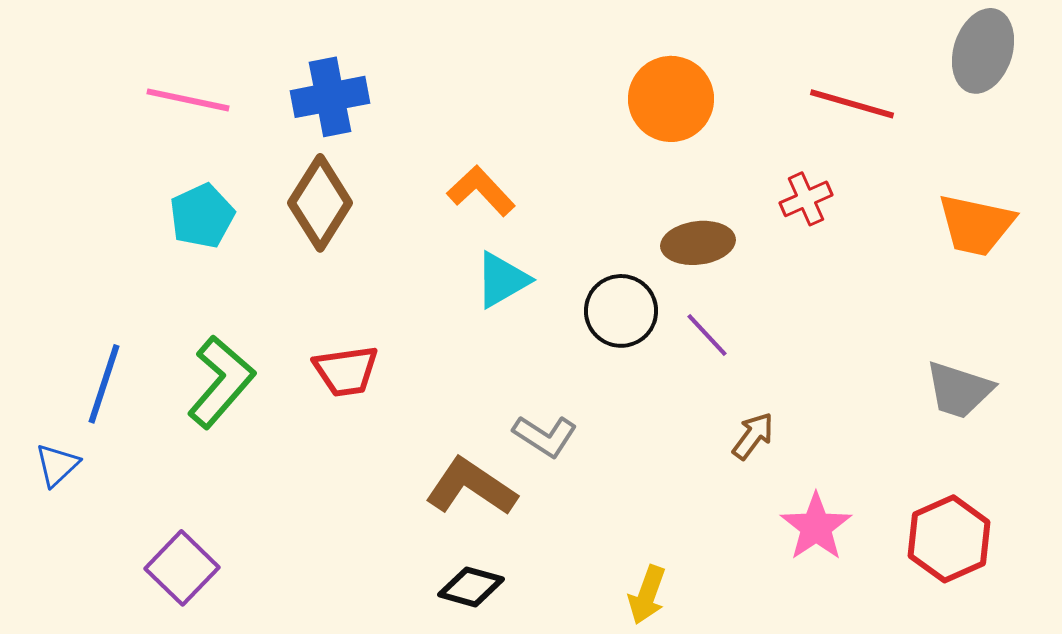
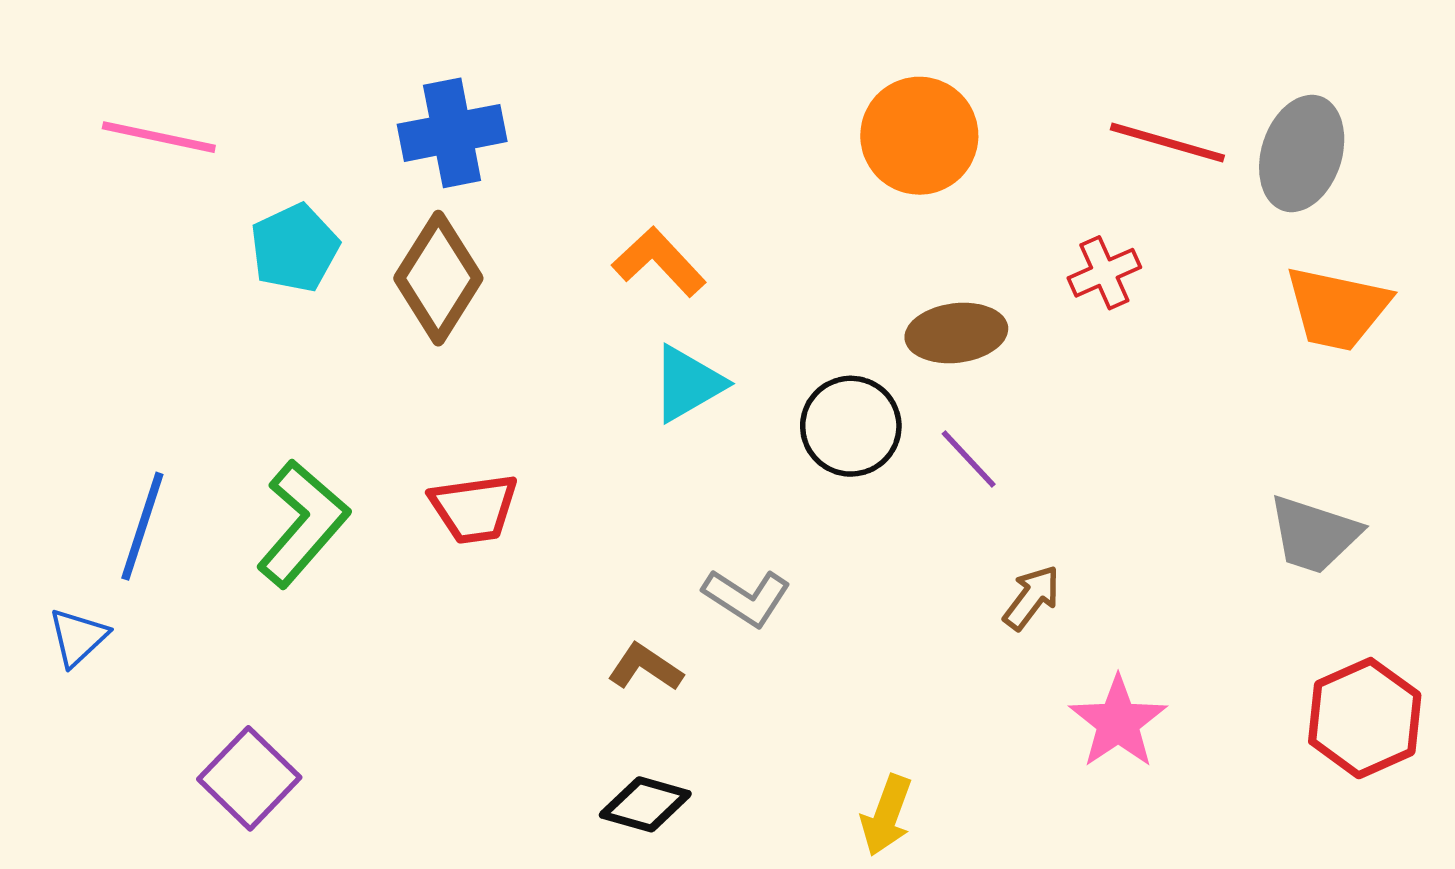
gray ellipse: (983, 51) -> (1302, 153), moved
pink line: (188, 100) -> (159, 137), moved
cyan pentagon: (202, 216) -> (294, 248), moved
brown L-shape: (471, 487) -> (645, 667), size x0.6
red hexagon: (949, 539) -> (1365, 718), moved

